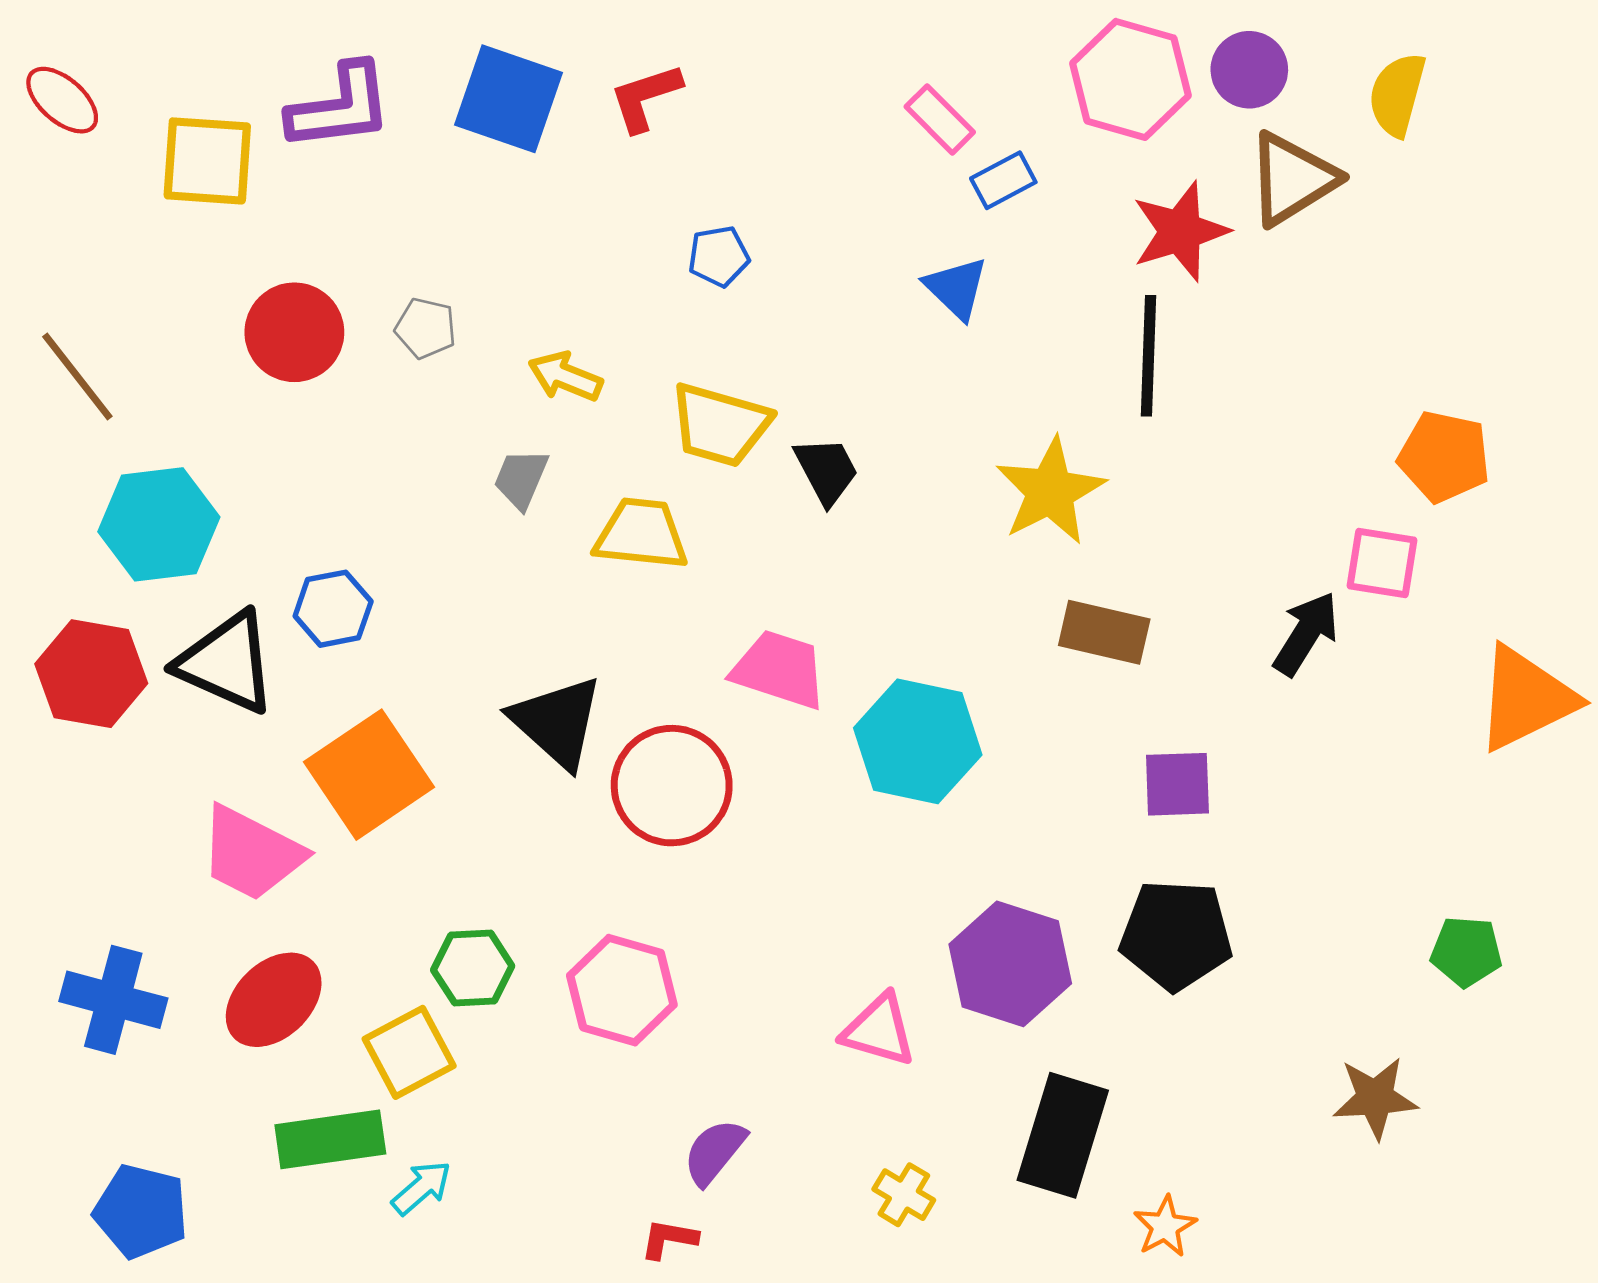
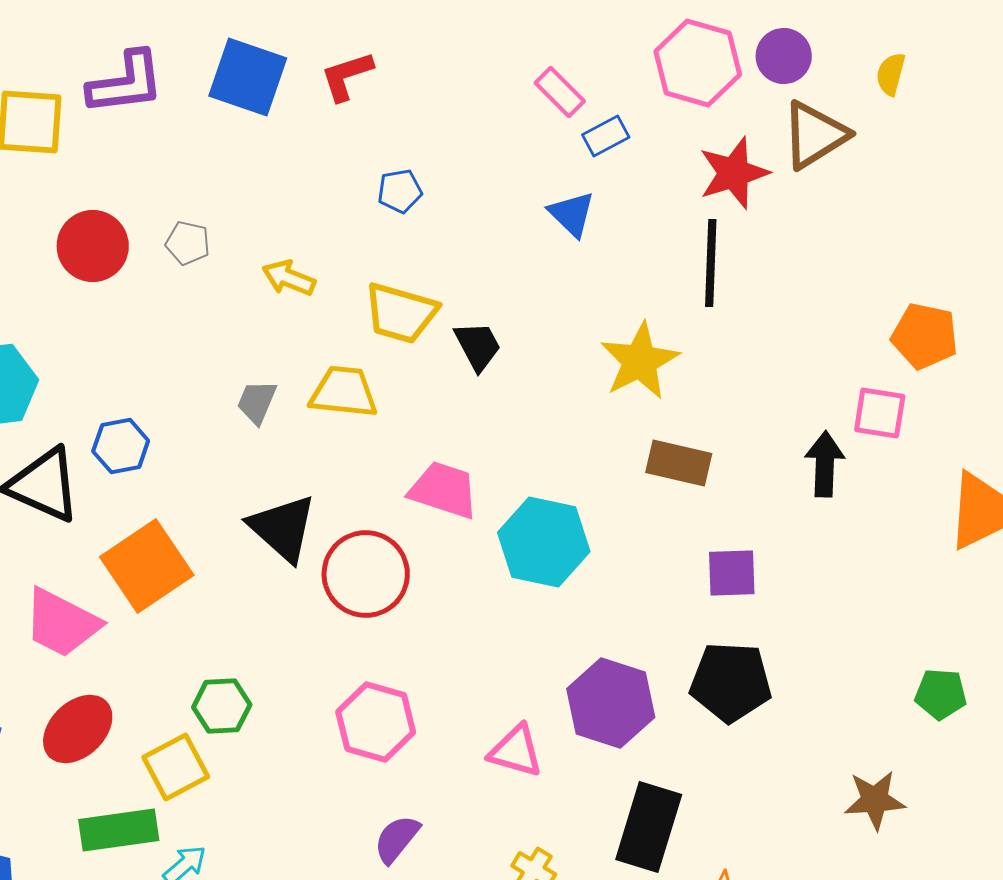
yellow semicircle: (1397, 95) -> (891, 74), size x0.7
gray trapezoid: (521, 479) -> (257, 402), moved
black arrow: (1306, 634) -> (825, 464), turned -30
pink hexagon: (622, 990) -> (376, 722), moved

